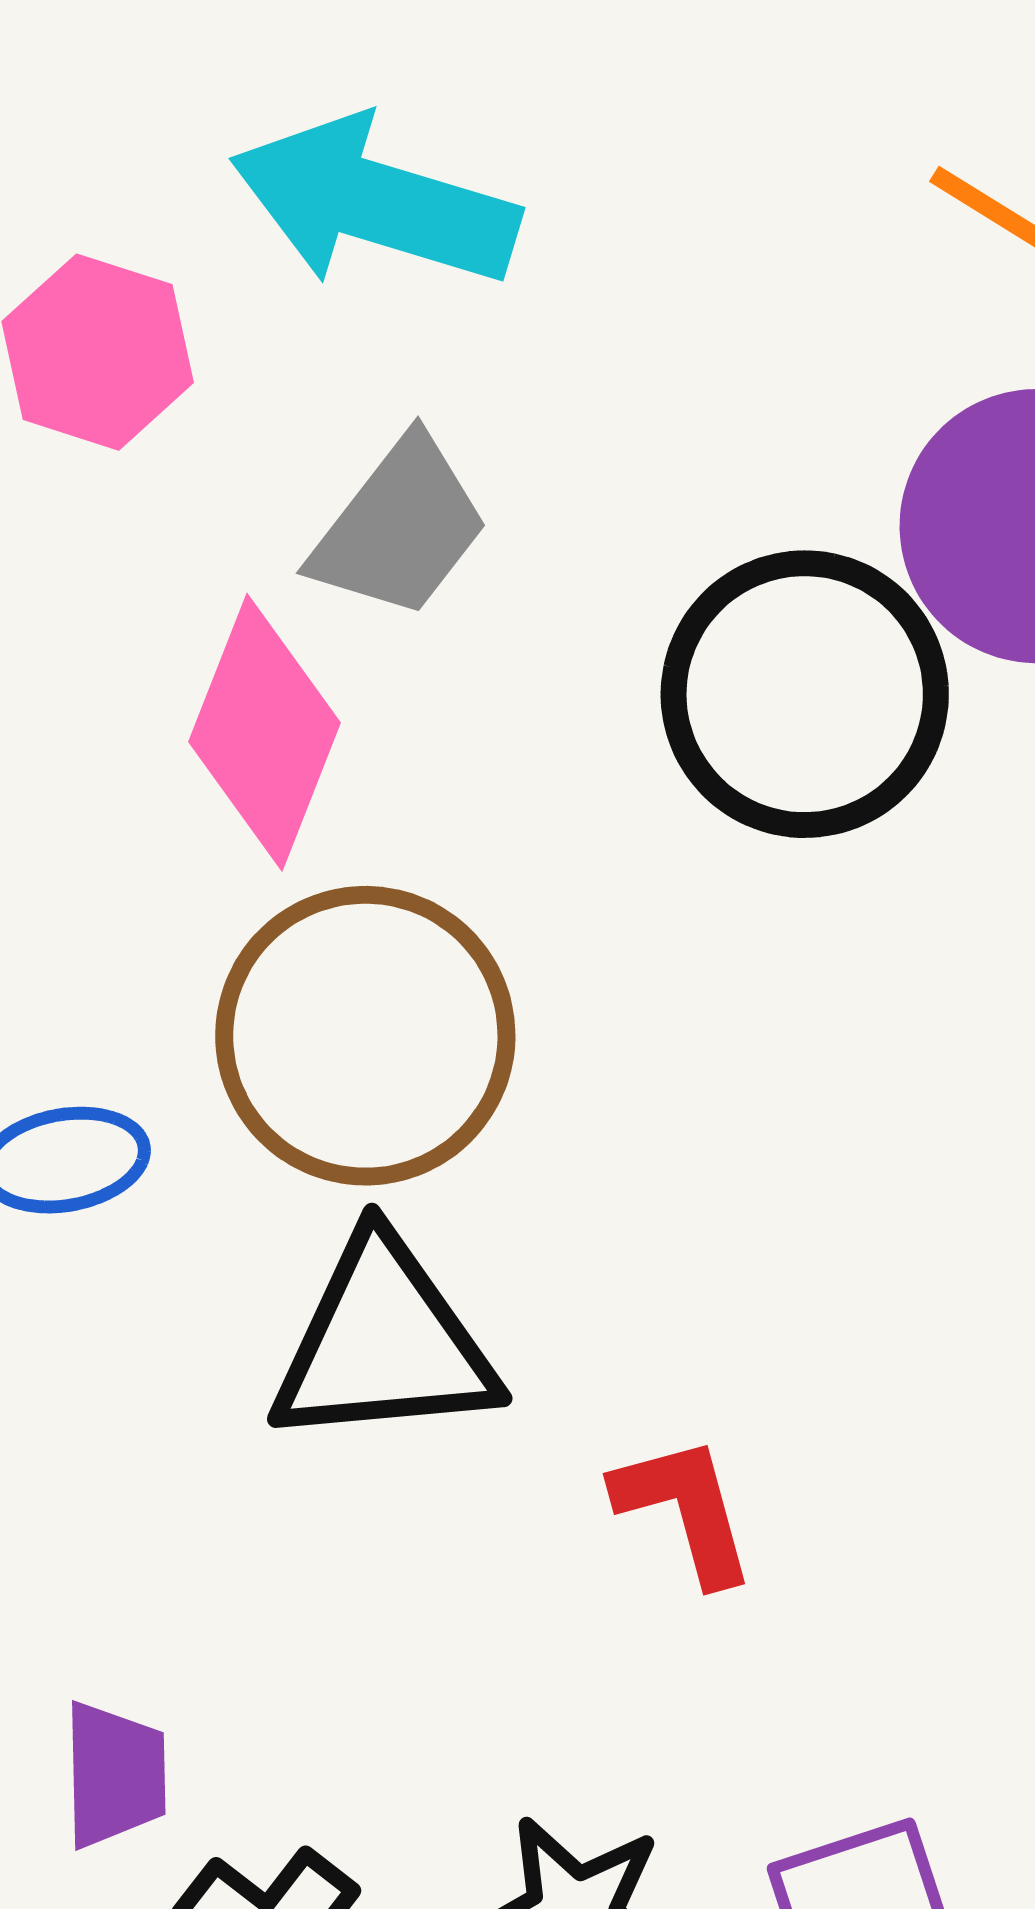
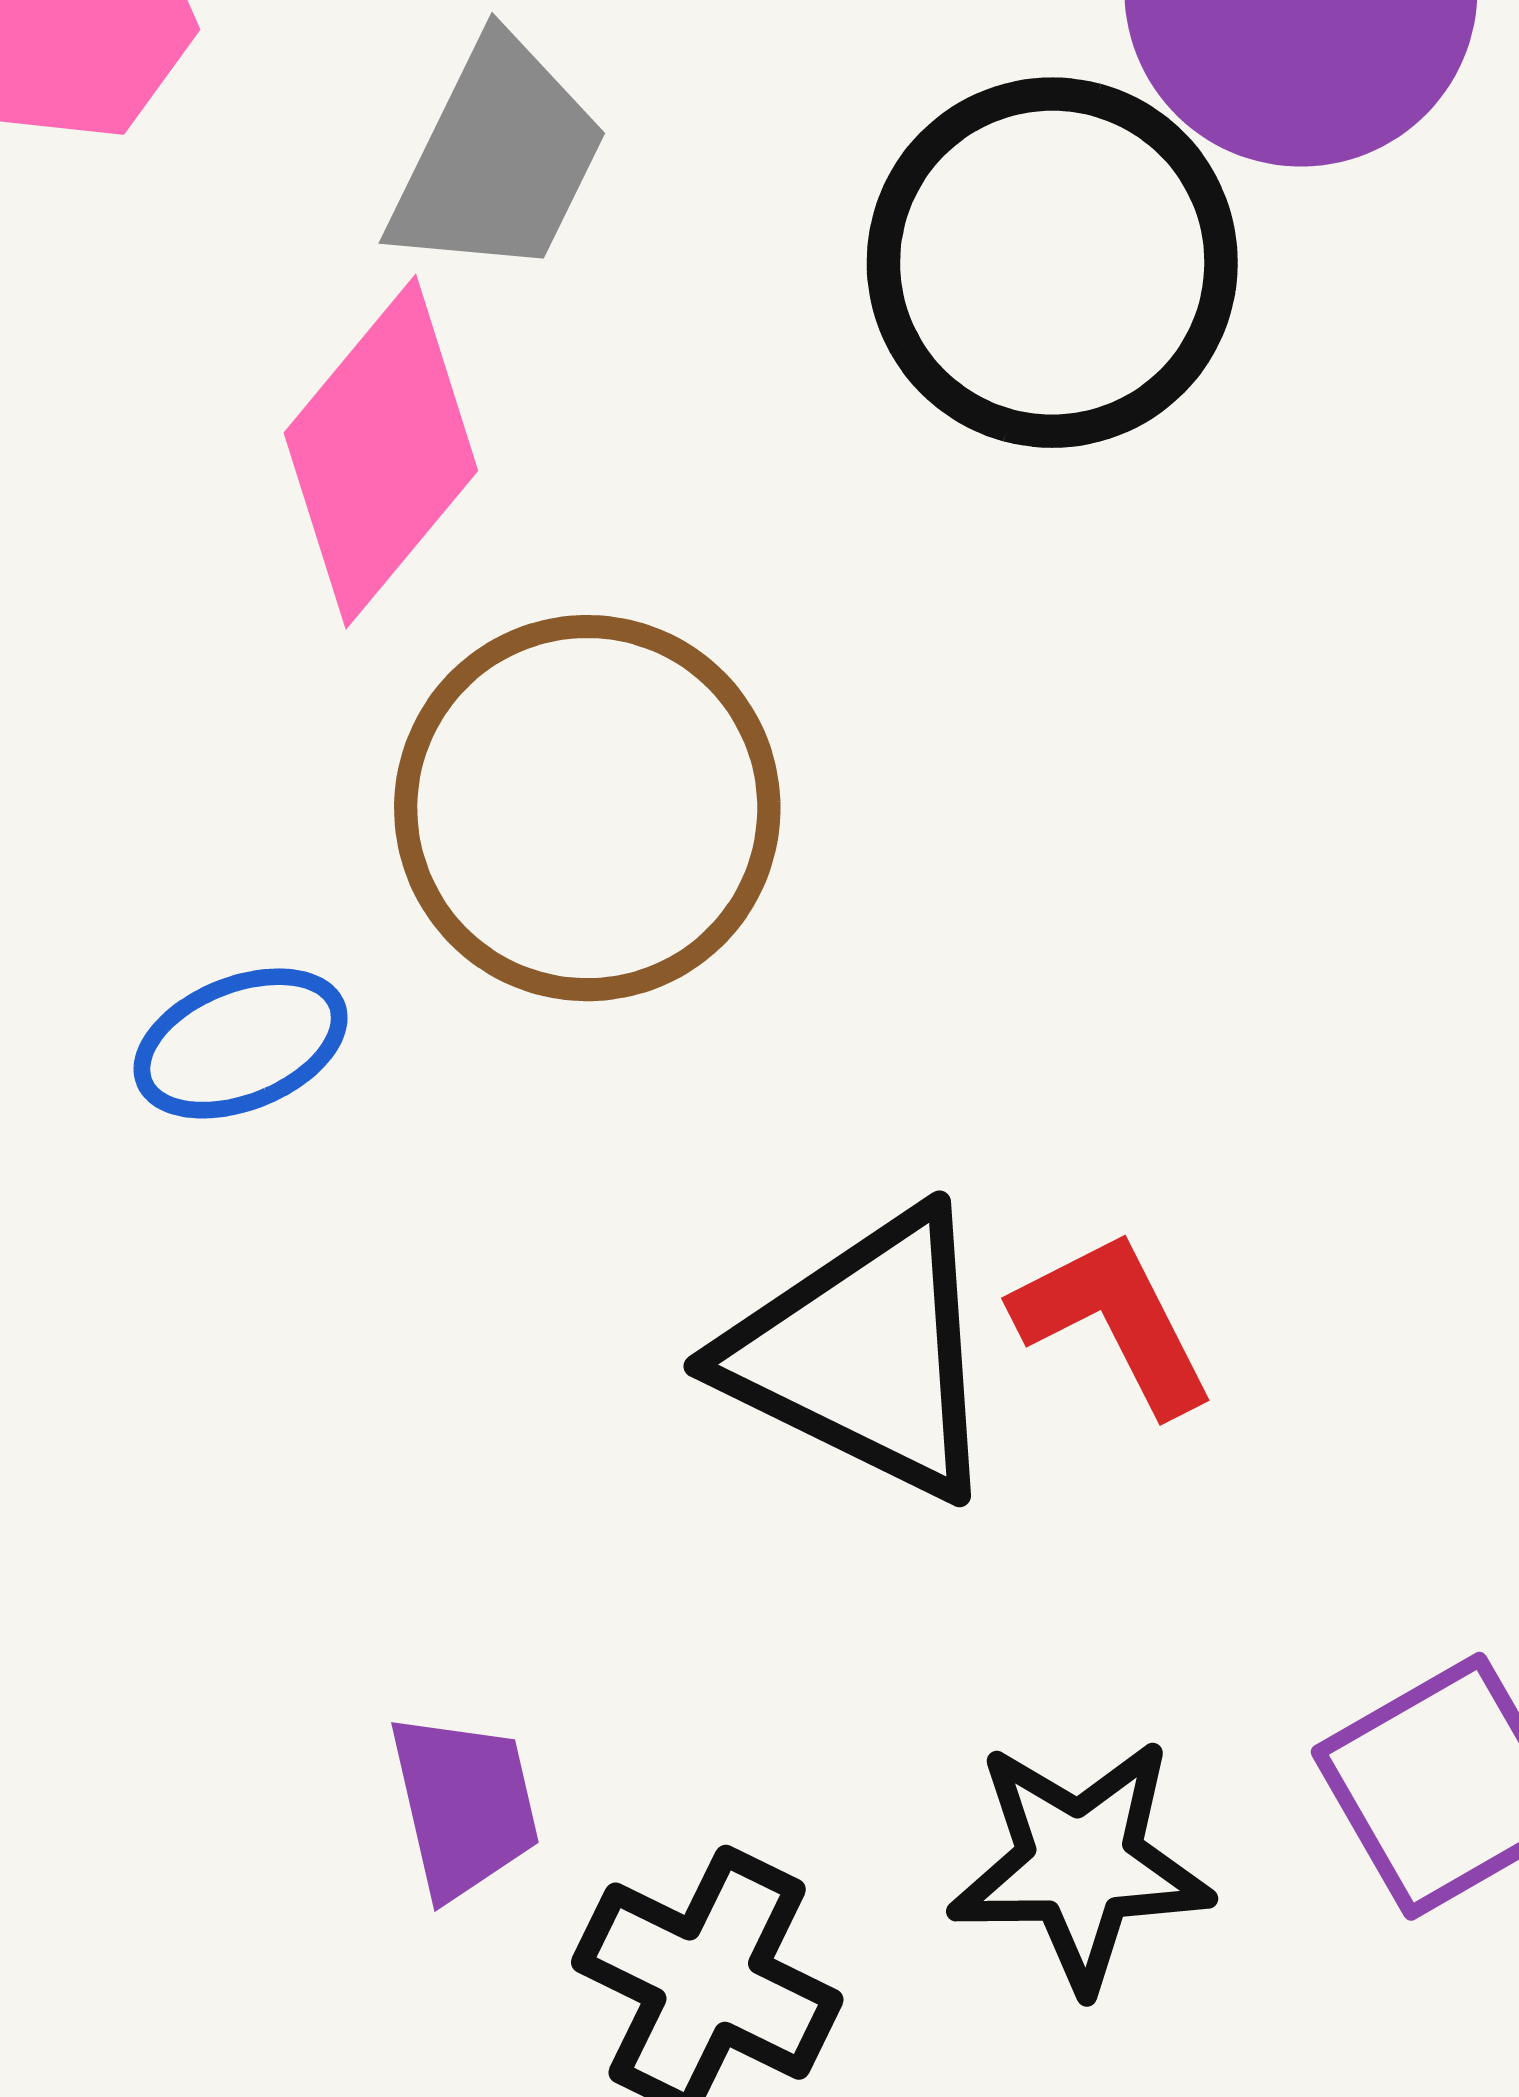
pink diamond: (265, 732) -> (381, 452), turned 30
black triangle: (384, 1343) -> (865, 1355), moved, turned 43

